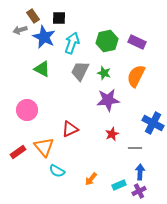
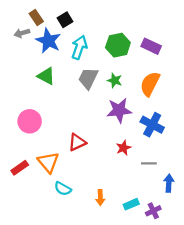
black square: (59, 18) -> (65, 20), turned -32
blue cross: (153, 123) -> (152, 125), moved
blue arrow: (140, 172) -> (169, 183), moved
orange arrow: (91, 179) -> (100, 198), turned -40

